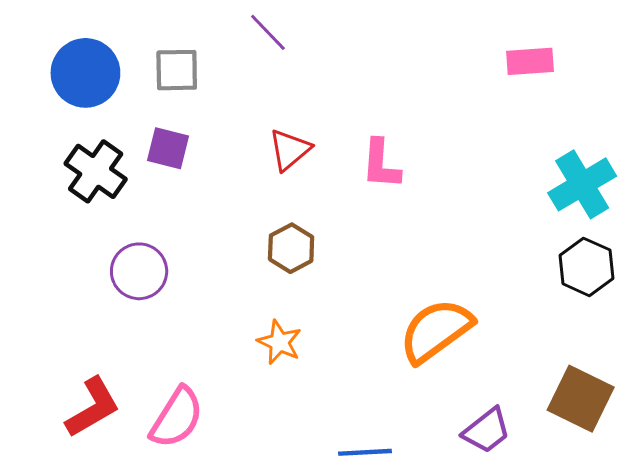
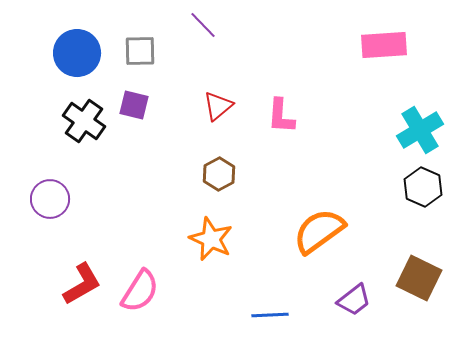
pink rectangle: (530, 61) -> (384, 45), size x1.4
purple circle: (139, 271) -> (50, 199), moved
orange star: (280, 342) -> (211, 239), size x1.4

